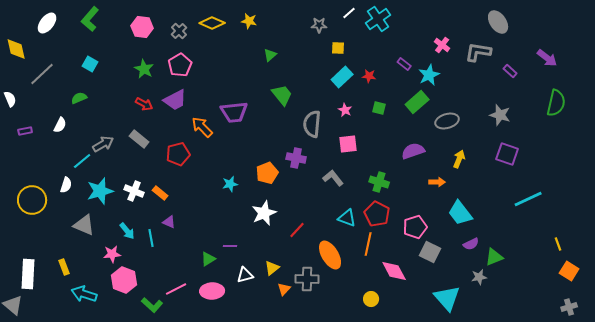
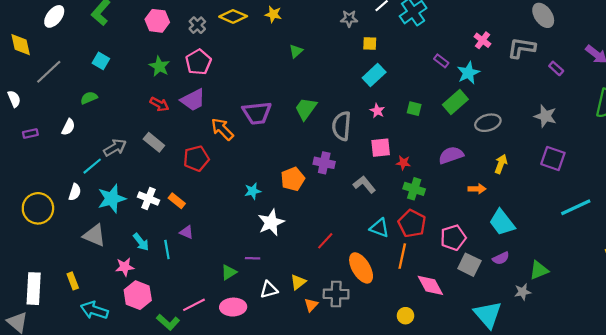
red star: (369, 76) -> (403, 163), moved
green trapezoid: (282, 95) -> (306, 109), moved, turned -105
white star: (264, 213) -> (271, 222), moved
purple semicircle: (471, 244) -> (501, 258), moved

